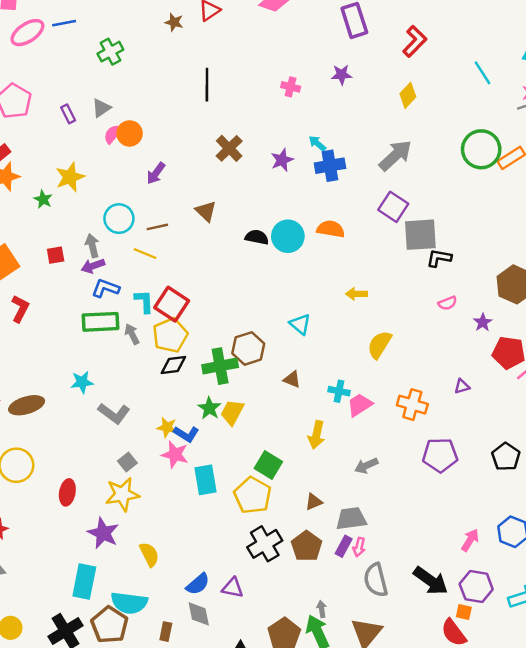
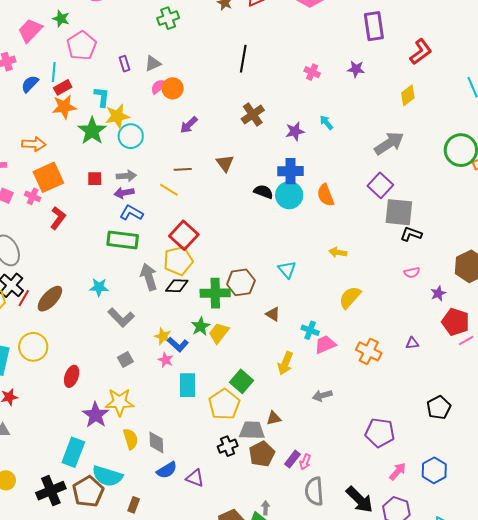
blue cross: (330, 166) -> (290, 171), moved
green star: (43, 199) -> (92, 131), size x1.8
cyan circle: (119, 219) -> (131, 136), moved
orange semicircle: (331, 229) -> (326, 195), turned -130
gray arrow: (92, 246) -> (126, 176), turned 90
cyan L-shape: (144, 301) -> (102, 97), moved
gray arrow: (132, 334) -> (149, 277), moved, size x1.5
brown ellipse: (27, 405) -> (50, 299), turned -40
pink star: (175, 455) -> (166, 360), size x0.7
purple pentagon: (440, 455) -> (380, 433), moved
yellow star: (122, 494) -> (120, 402), moved
gray trapezoid: (351, 519) -> (252, 430), moved
black cross: (265, 544) -> (228, 446), size x0.7
gray diamond: (199, 614) -> (156, 442), moved

